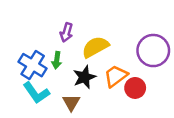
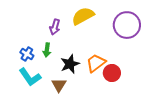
yellow semicircle: (95, 47) -> (83, 16), moved
purple circle: (153, 51) -> (127, 25), moved
blue cross: (33, 65) -> (27, 54), size x0.6

